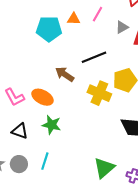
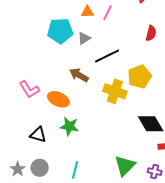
orange triangle: (74, 19) -> (87, 12), moved
gray triangle: (122, 27) -> (84, 38), moved
pink L-shape: (14, 97) -> (29, 89), moved
cyan line: (45, 161) -> (75, 170), moved

